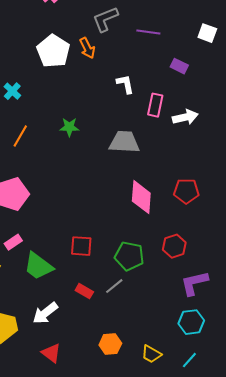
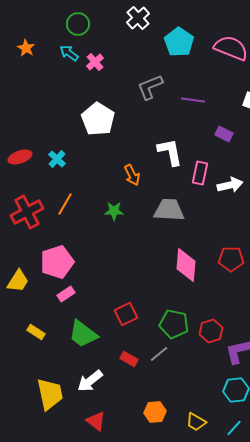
orange arrow: (87, 48) -> (132, 175), moved
white L-shape: (125, 84) -> (170, 152), size x1.4
green star: (69, 127) -> (114, 211), moved
pink rectangle: (13, 242) -> (66, 294), moved
red square: (81, 246) -> (126, 314), turned -30
red hexagon: (174, 246) -> (211, 331), moved

